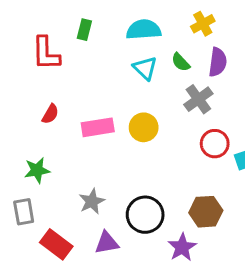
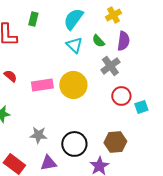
cyan semicircle: (144, 30) -> (73, 19), turned -50
red semicircle: (50, 114) -> (10, 76), turned -80
yellow circle: (144, 127) -> (73, 85), size x1.4
gray star: (92, 201) -> (38, 135), turned 30

